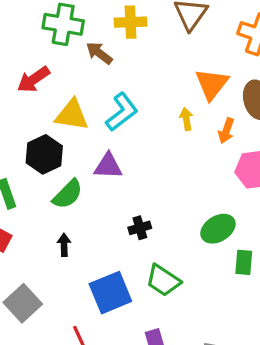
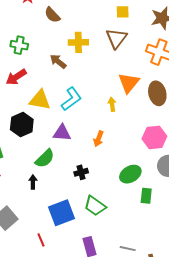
green cross: (63, 24) -> (19, 45), moved, size x0.7
orange arrow: (226, 131) -> (99, 139), moved
green semicircle: (68, 194) -> (45, 159), moved

